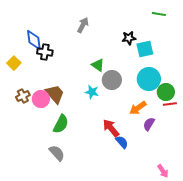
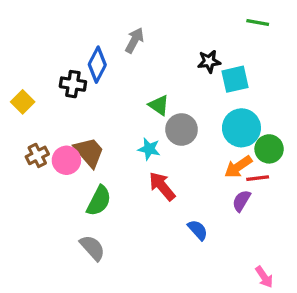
blue diamond: (34, 40) -> (97, 65), moved, turned 35
red line: (170, 104) -> (258, 178), moved
orange arrow: (138, 108) -> (238, 167), moved
red arrow: (111, 128) -> (162, 186), moved

